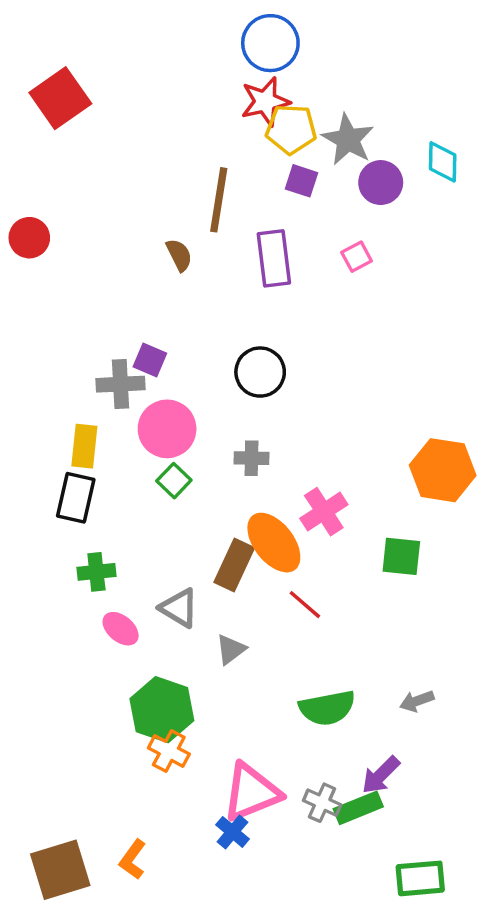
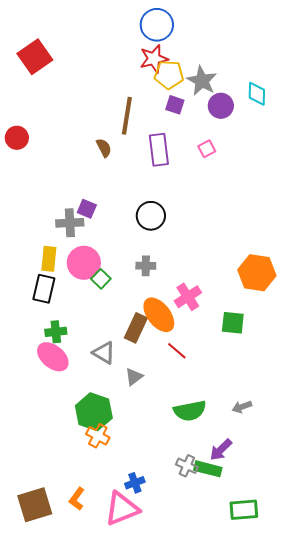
pink circle: (167, 429) -> (84, 263), moved
pink ellipse: (121, 629) -> (53, 357), moved, size x1.5
pink triangle: (251, 792) -> (122, 509), moved
green rectangle: (358, 808) -> (208, 469), turned 36
blue cross: (233, 832) -> (135, 483), turned 30

